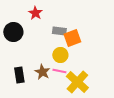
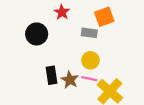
orange square: (72, 38) -> (104, 17), moved
black rectangle: (19, 75) -> (52, 75), moved

